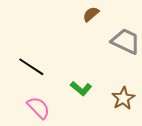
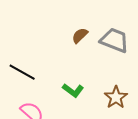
brown semicircle: (91, 14) -> (80, 36), moved

